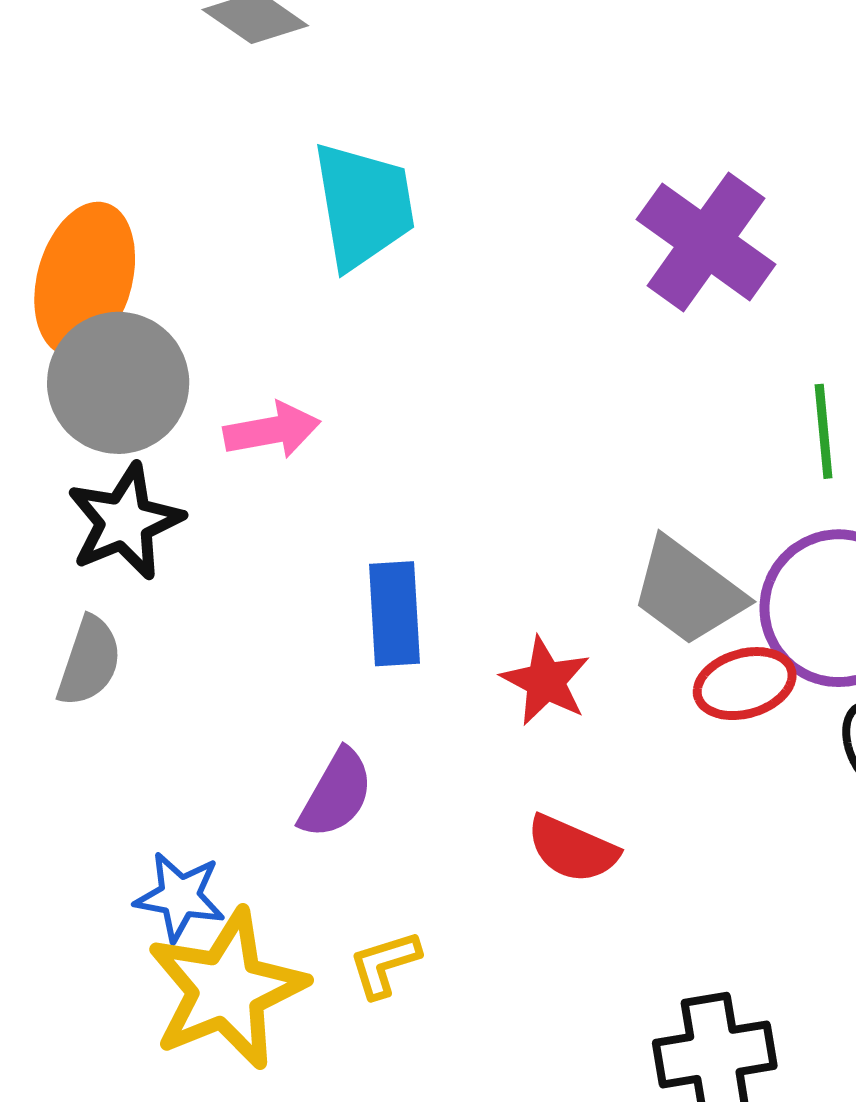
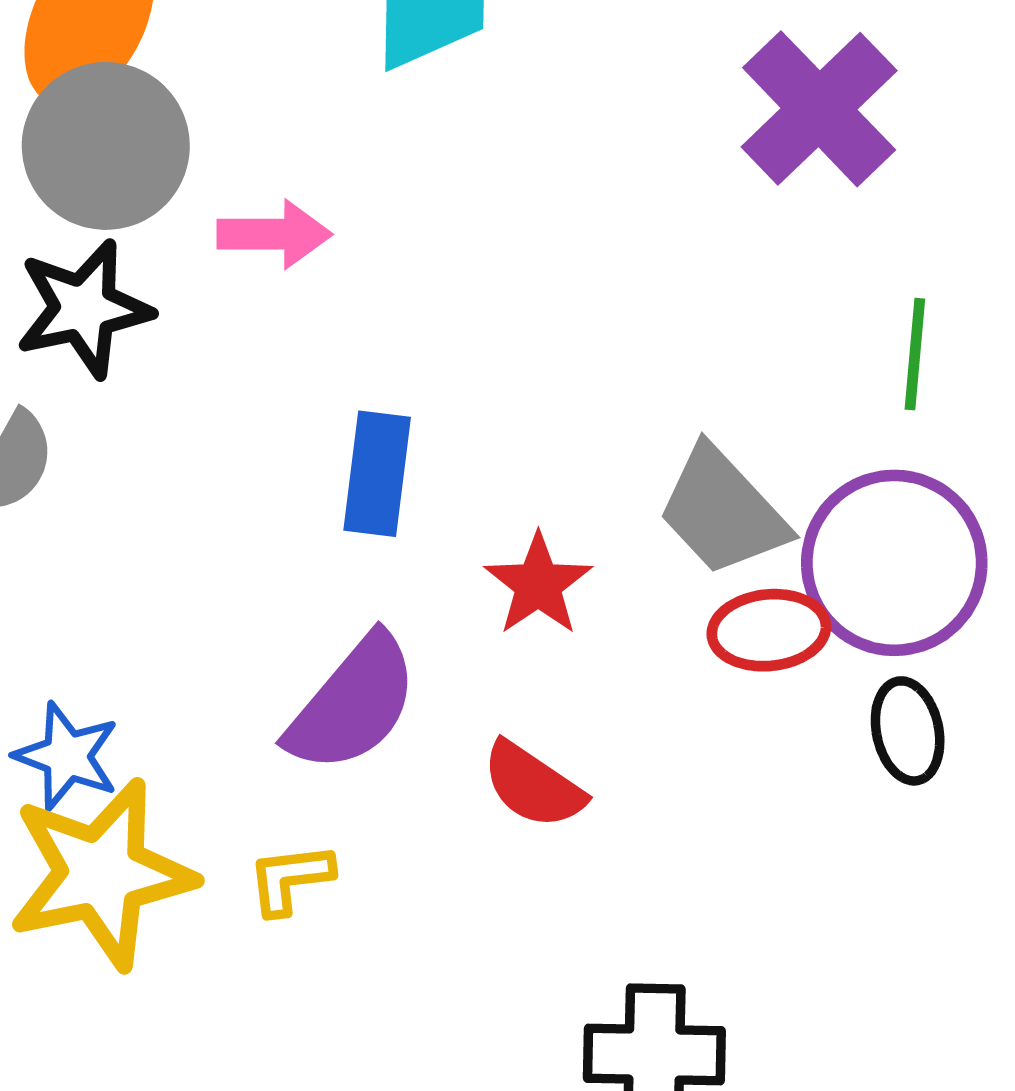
purple semicircle: (336, 794) -> (353, 704), moved, size x1.4

